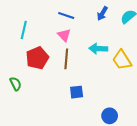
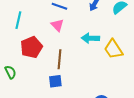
brown line: (66, 59) -> (59, 59), moved
blue square: (77, 92) -> (55, 81), moved

